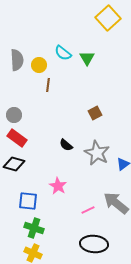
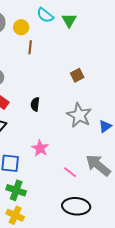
black semicircle: (66, 145) -> (35, 104), moved, turned 56
pink line: (88, 210) -> (70, 172), turned 64

